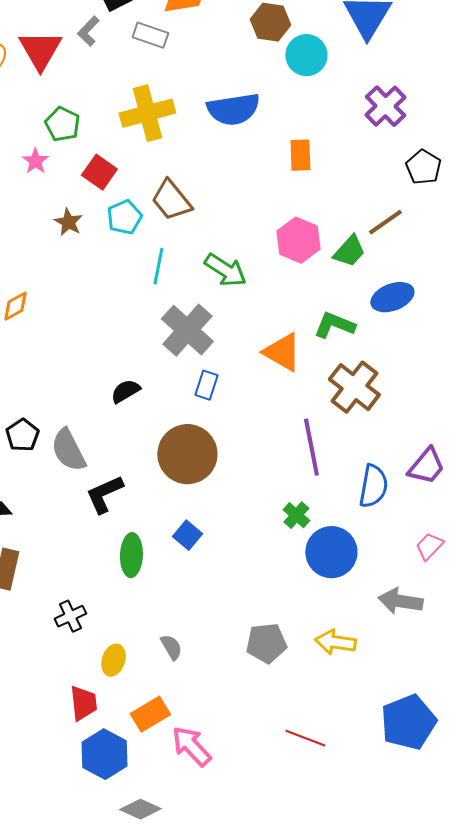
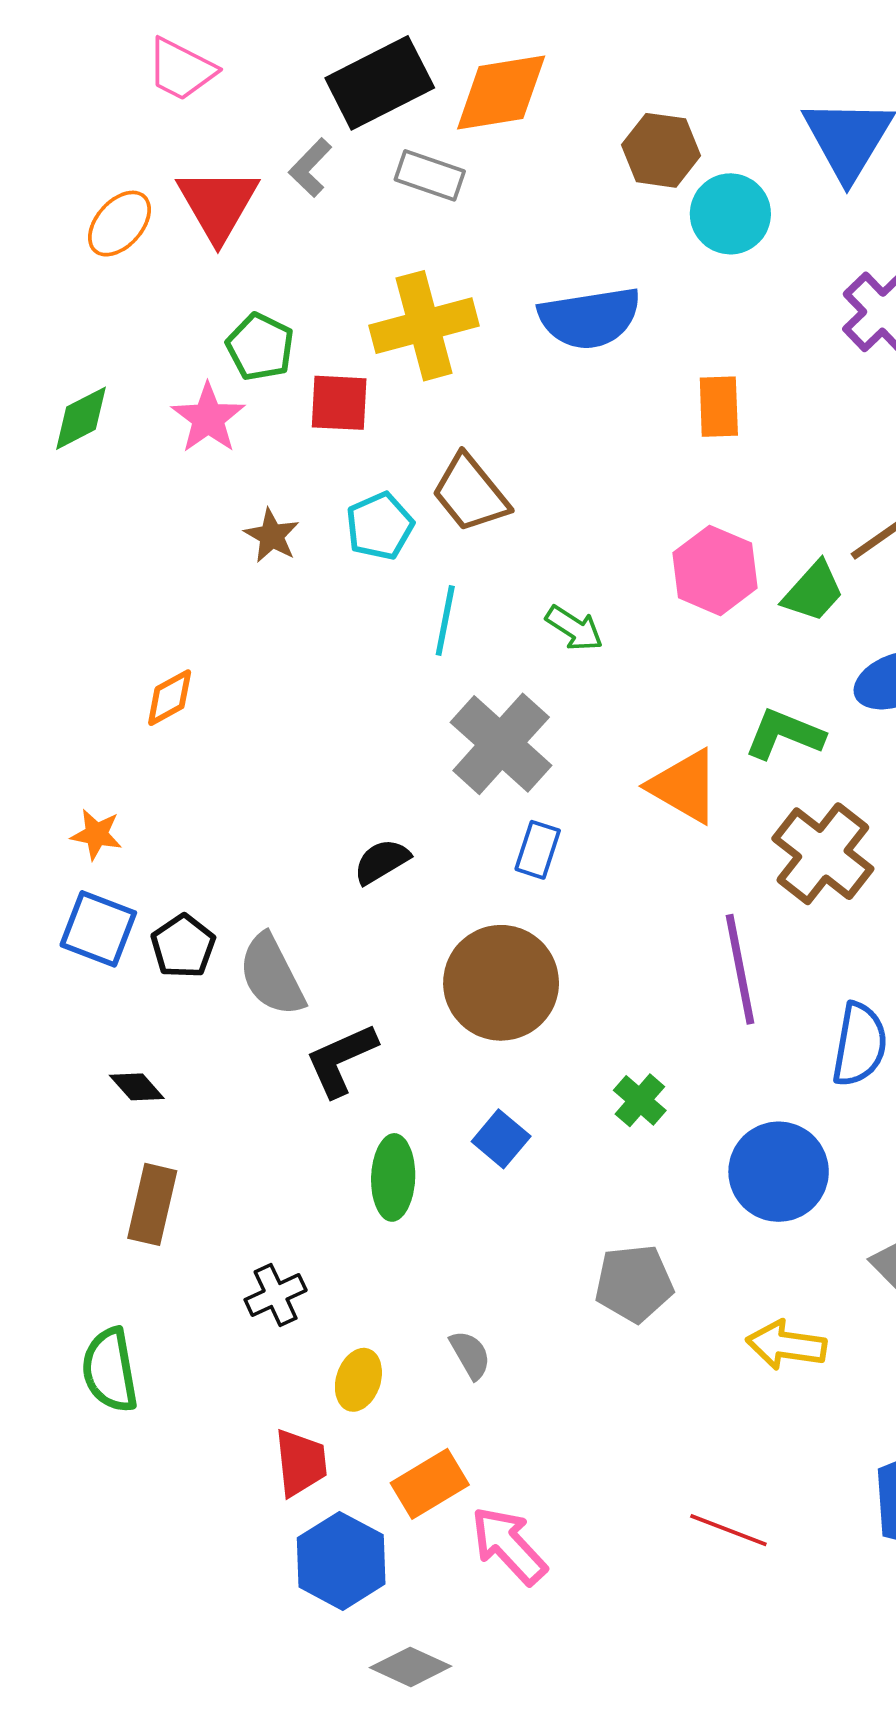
pink star: (35, 161) -> (208, 418), size x1.4
red square: (99, 172) -> (339, 403), moved, turned -32
green arrow: (225, 270) -> (574, 628), size x0.7
green cross: (296, 515) -> (640, 1100), moved
gray pentagon: (266, 643) -> (634, 1283), moved

